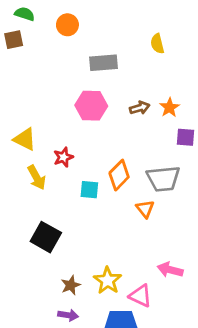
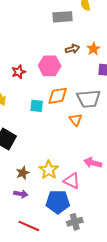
gray rectangle: (103, 63) -> (62, 17), moved
pink hexagon: (91, 106) -> (50, 66), moved
red star: (63, 157) -> (19, 72), moved
orange diamond: (119, 175) -> (58, 96), turned 35

